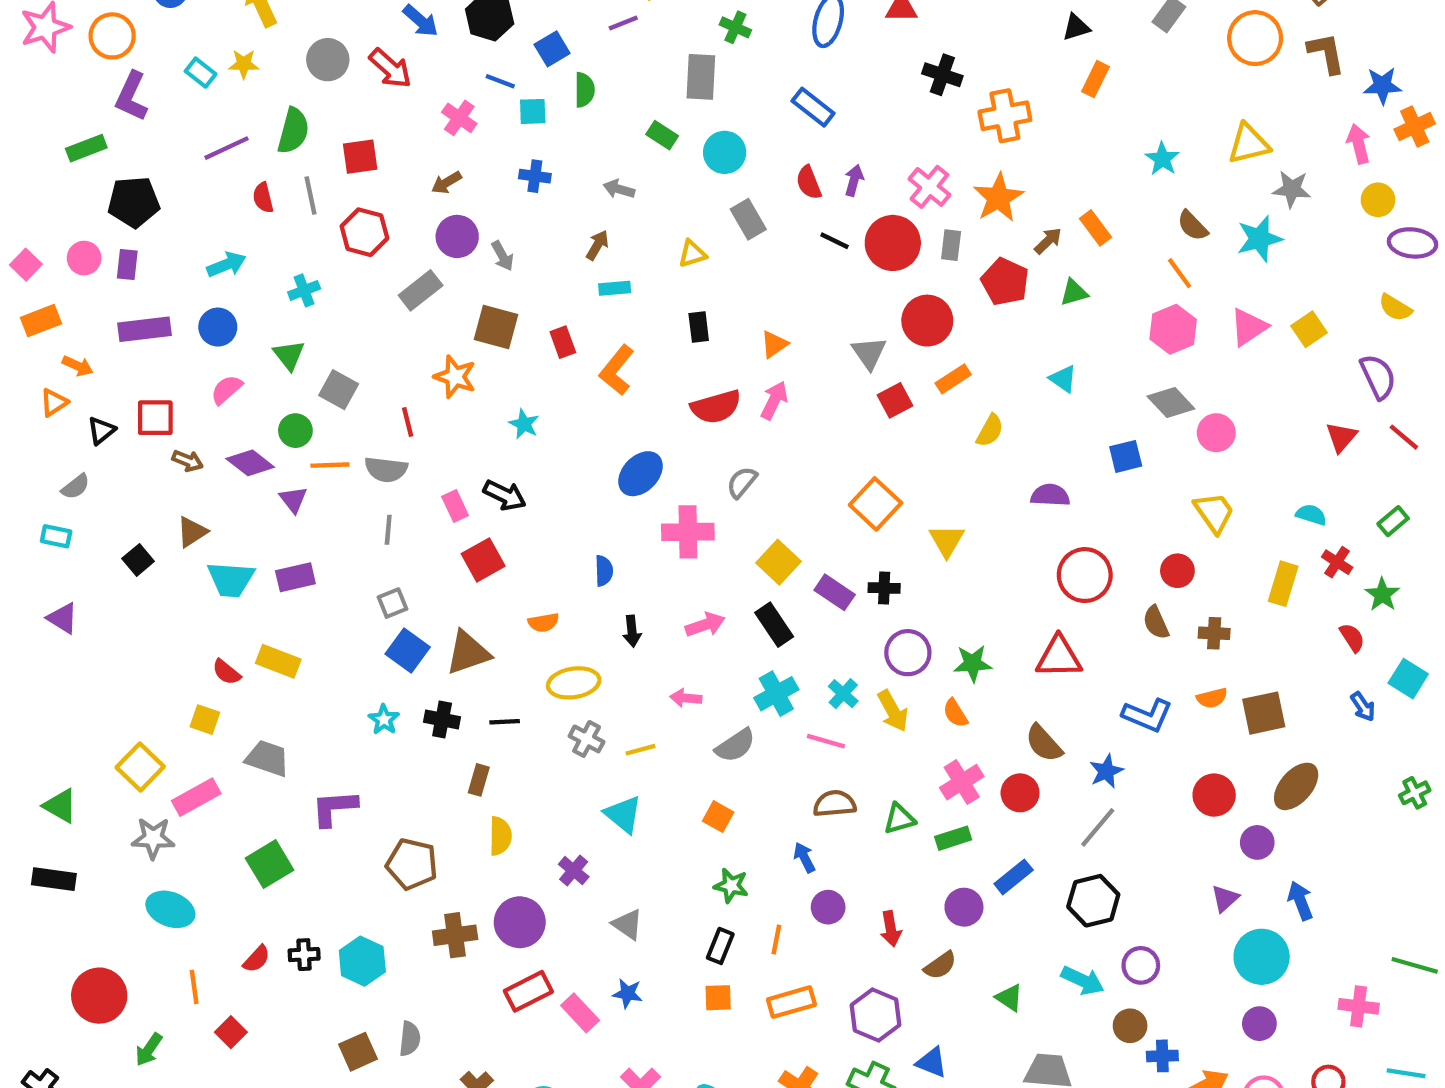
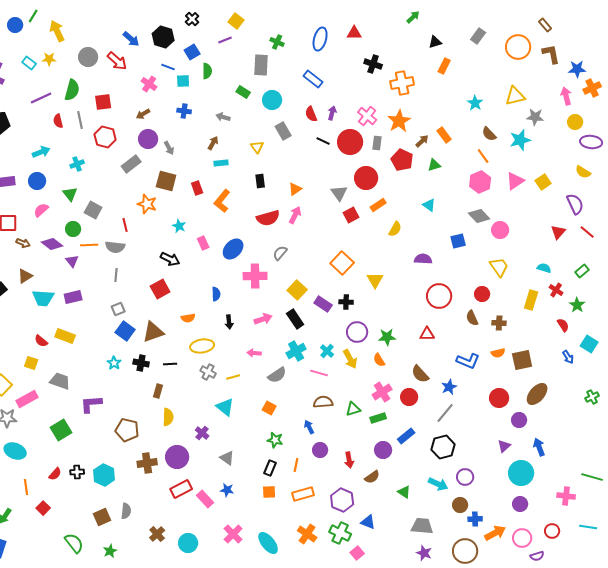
yellow triangle: (692, 254) -> (257, 147), turned -48
pink rectangle: (455, 506) -> (203, 243), moved
red triangle: (1059, 657) -> (427, 334), size x0.7

